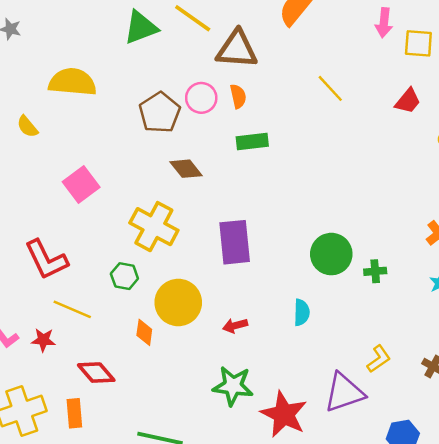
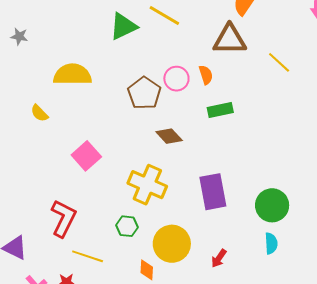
brown triangle: (237, 49) -> (230, 40), moved
green circle: (331, 254) -> (272, 205), moved
red L-shape: (46, 260) -> (63, 218), turned -123
red arrow: (235, 326) -> (219, 258), turned -36

